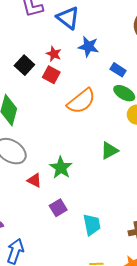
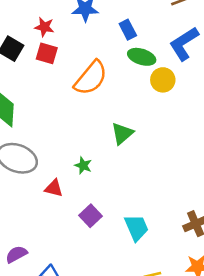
blue rectangle: (118, 70) -> (128, 30), turned 42
green triangle: (109, 151) -> (122, 133), moved
green star: (61, 168) -> (83, 165), size x0.6

